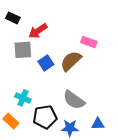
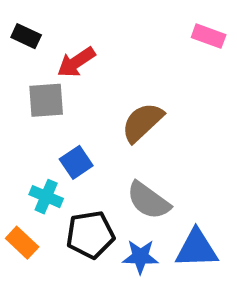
pink rectangle: (89, 42) -> (209, 36), moved
blue square: (46, 63) -> (76, 162), moved
blue triangle: (98, 124) -> (197, 249), size x1.6

